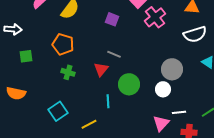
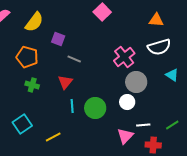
pink cross: (155, 17) -> (124, 57), moved
purple square: (112, 19) -> (58, 39), moved
gray line: (114, 54) -> (74, 59), moved
green circle: (129, 84) -> (95, 108), moved
cyan line: (108, 101) -> (72, 106), moved

